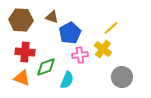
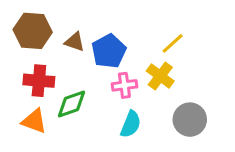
brown triangle: (52, 17) -> (75, 42), moved
cyan semicircle: (67, 80) -> (131, 124), moved

